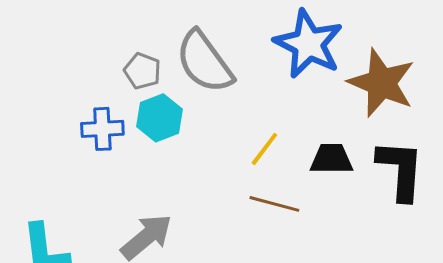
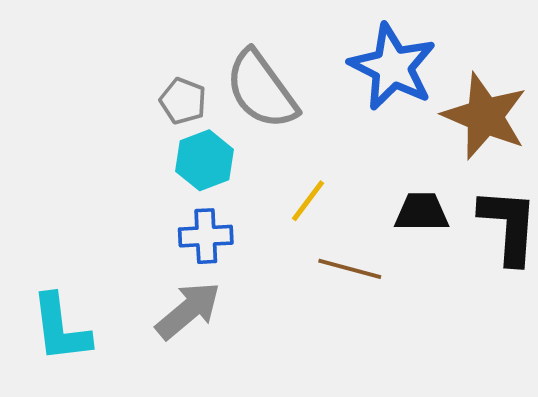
blue cross: (102, 129) -> (206, 236), moved
yellow line: (264, 149) -> (308, 201), moved

